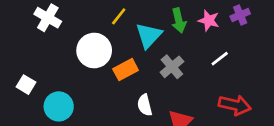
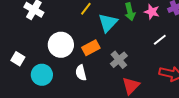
white circle: (94, 50) -> (61, 45), moved
gray cross: (172, 67) -> (119, 60), moved
white semicircle: (145, 105) -> (81, 73), moved

